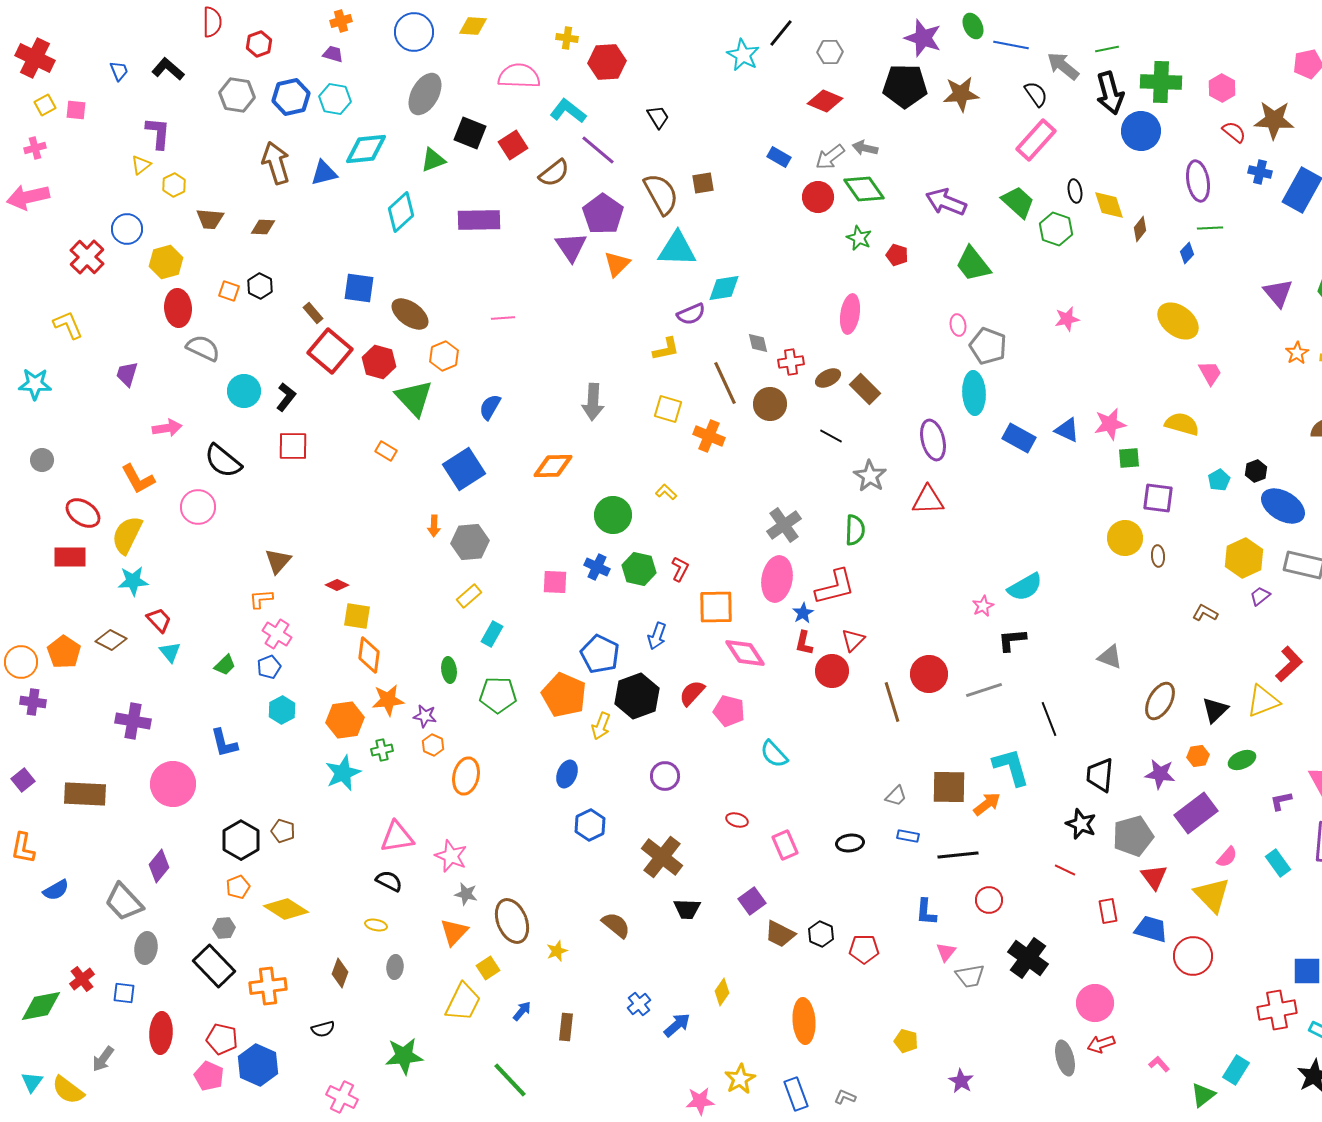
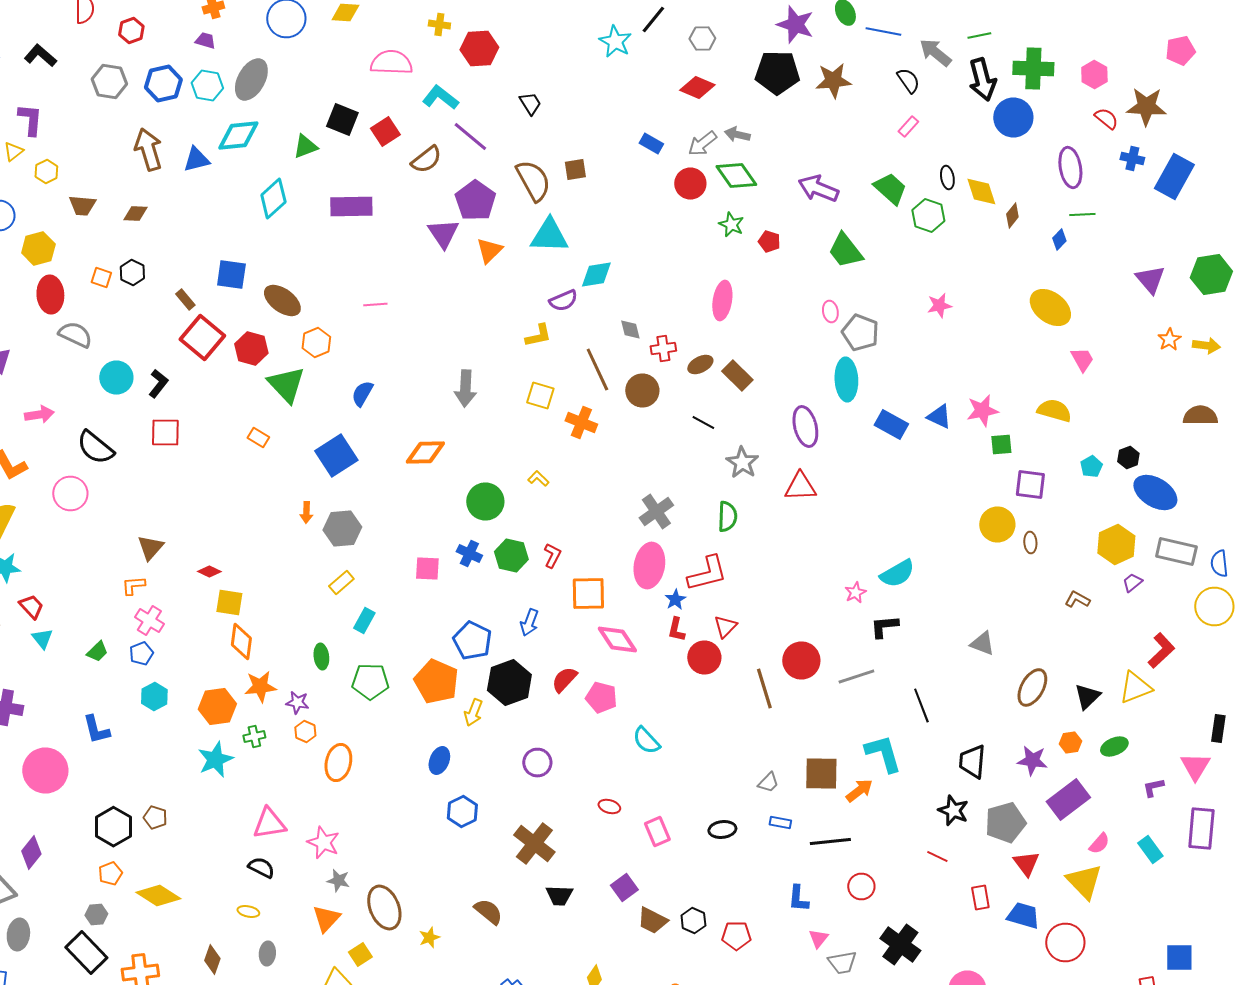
gray ellipse: (425, 94) -> (251, 80), moved
pink rectangle: (1036, 140) -> (908, 126), size x0.5

